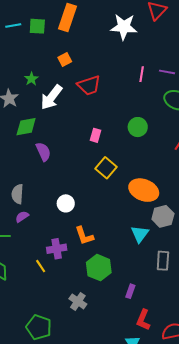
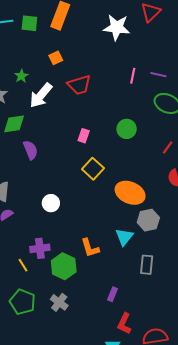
orange L-shape: (84, 236) -> (90, 248), moved
green hexagon: (99, 268) -> (64, 266), moved
green pentagon: (39, 327) -> (23, 302), moved

